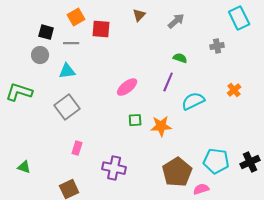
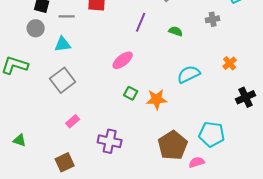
purple line: (168, 82) -> (141, 22), moved
green square: (135, 120) -> (131, 93), turned 32
pink rectangle: (77, 148) -> (73, 121), turned 32
black cross: (250, 162) -> (246, 97), moved

